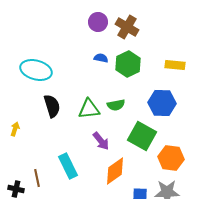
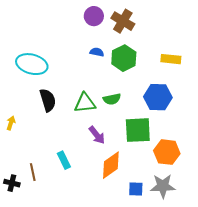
green square: (142, 136) -> (138, 130), turned -32
cyan rectangle: (68, 166) -> (64, 160), size x0.7

